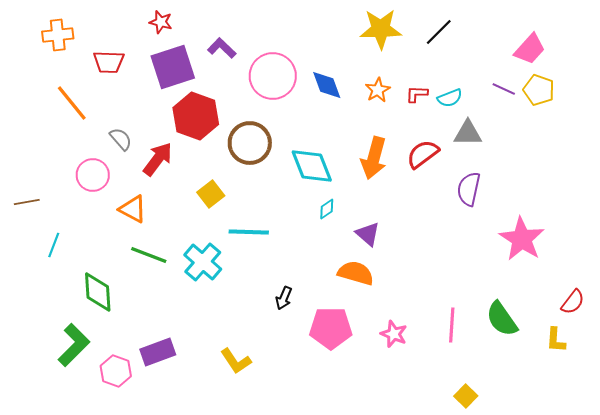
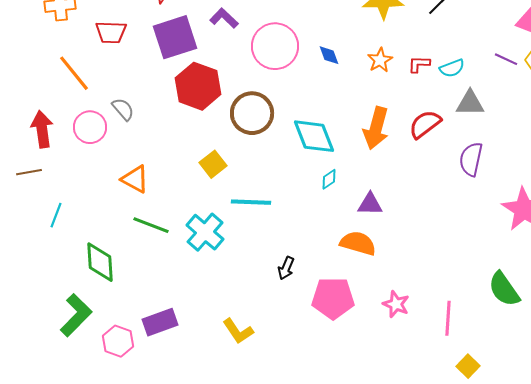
blue diamond: (327, 85) -> (329, 55), size x0.7
red arrow: (158, 159) -> (42, 129), moved, turned -45
pink circle: (93, 175) -> (90, 127), moved
purple triangle: (368, 234) -> (370, 204), turned -40
pink line: (452, 325) -> (448, 318), moved

